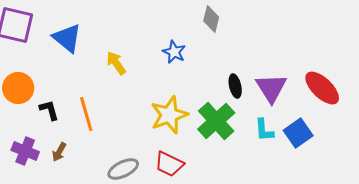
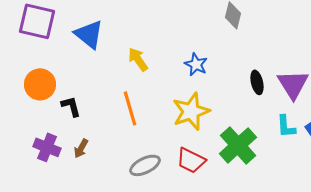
blue star: (174, 52) -> (196, 64), moved
orange line: (86, 114) -> (130, 108), moved
green cross: (216, 121) -> (238, 145), moved

